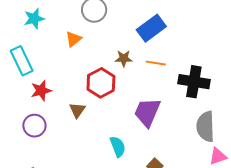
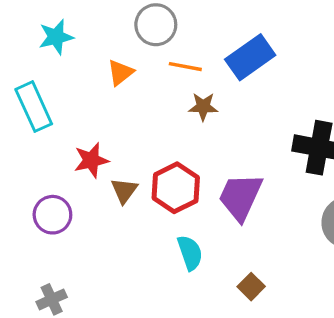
orange line: (156, 63) -> (185, 67), moved
red hexagon: (101, 83) -> (176, 188), moved
red star: (41, 91) -> (91, 160), moved

